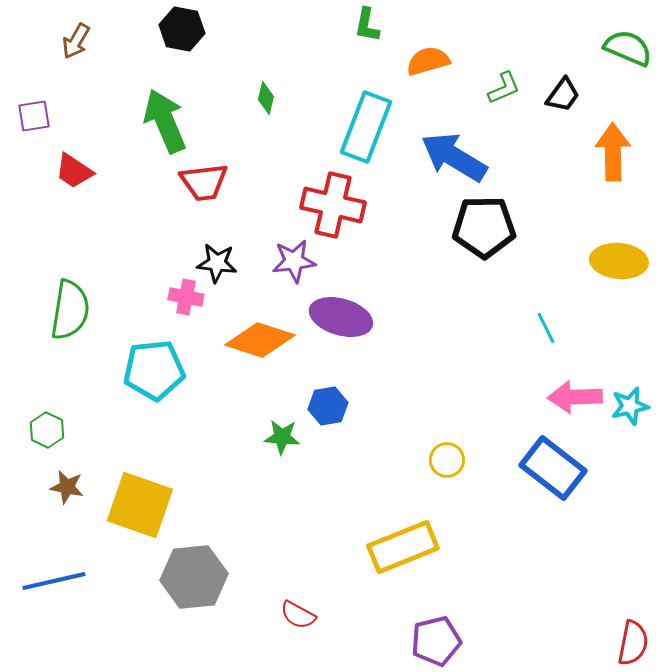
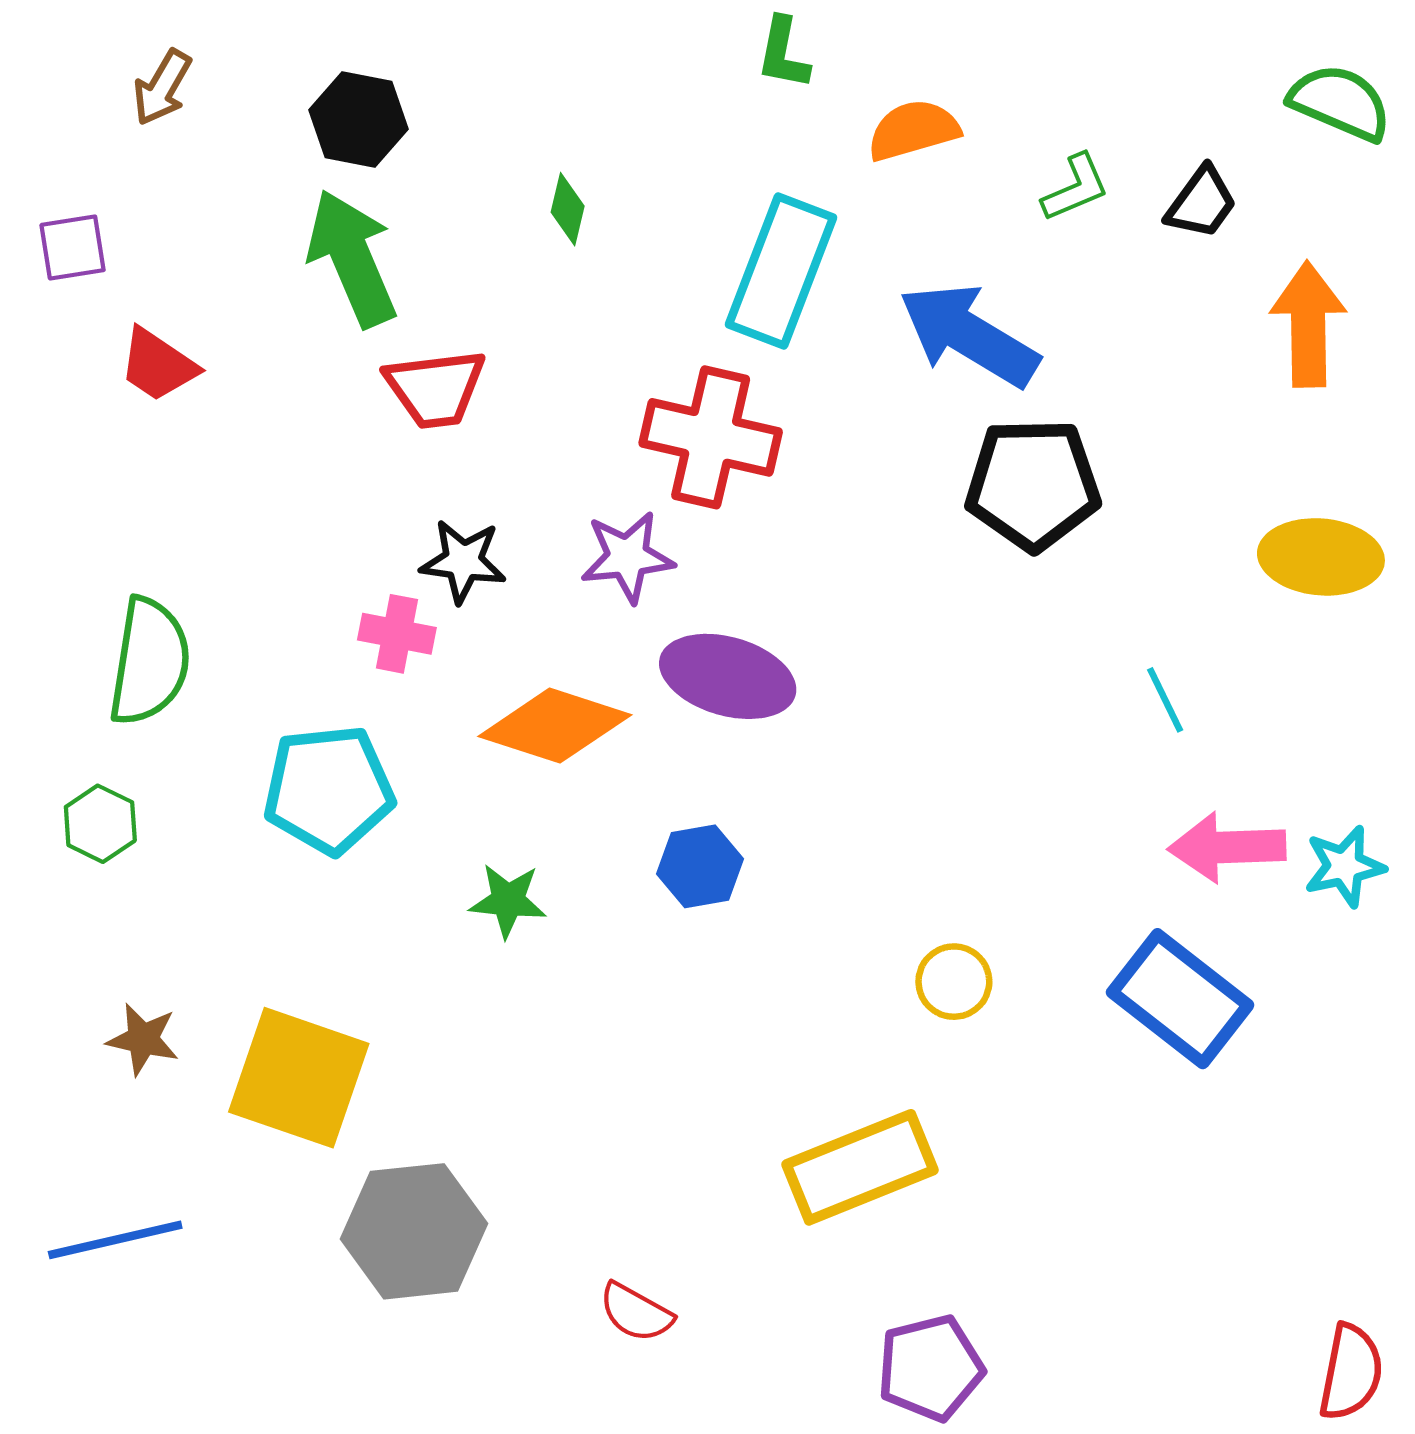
black hexagon: (182, 29) -> (359, 119), moved
green hexagon: (47, 430) -> (100, 824), moved
green star: (282, 437) -> (508, 901), moved

